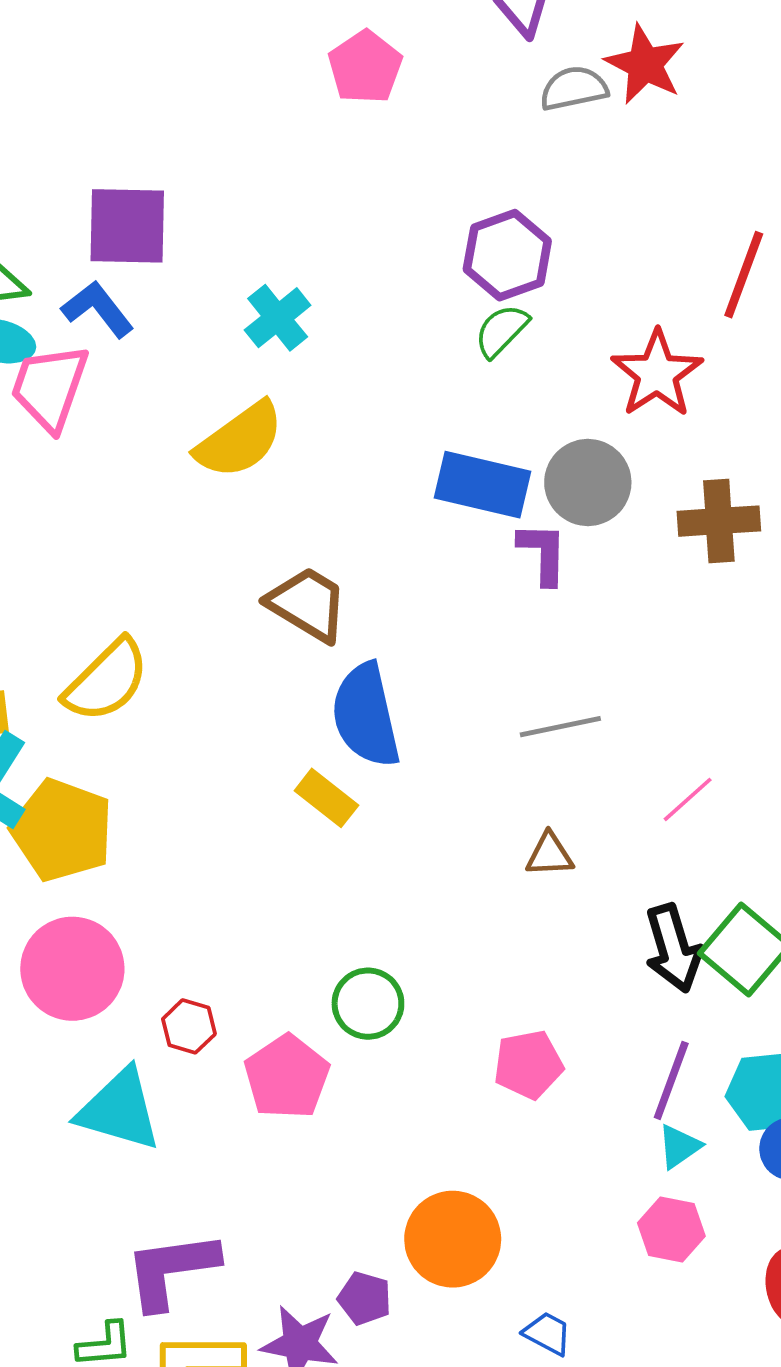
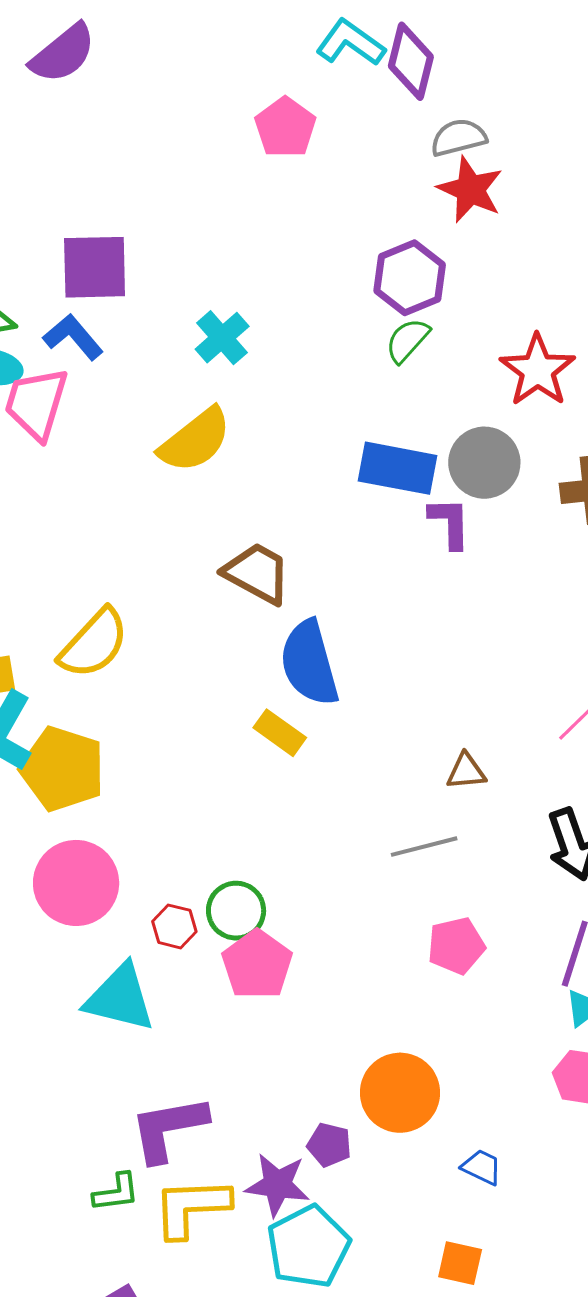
red star: (645, 64) -> (470, 190), moved
gray line: (560, 727) -> (424, 847), moved
green circle: (368, 1004) -> (236, 911), moved

